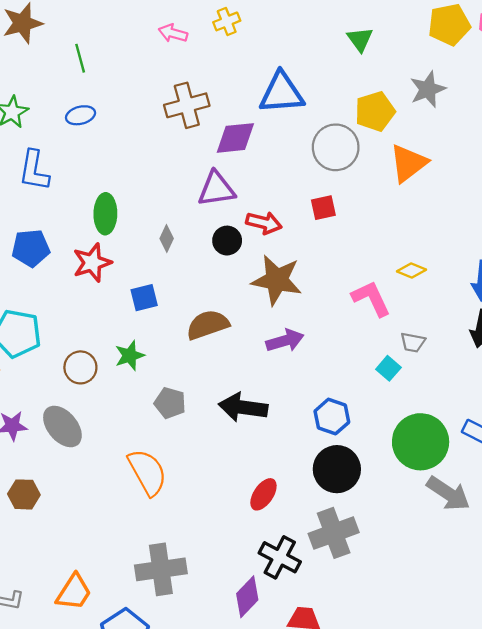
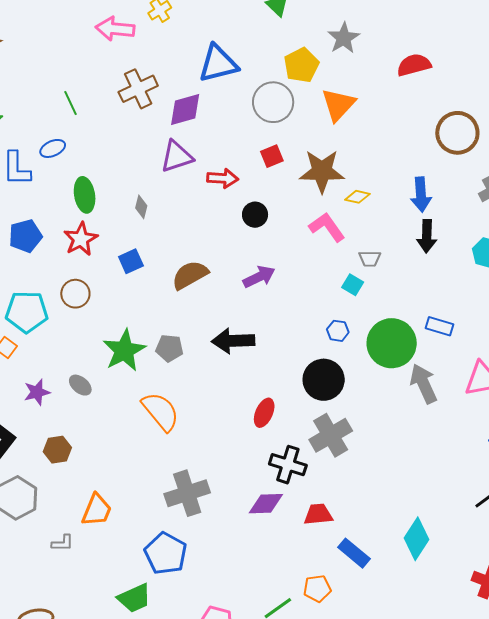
pink arrow: (173, 33) -> (115, 29), size x1.5
green line: (80, 58) -> (71, 103), moved
blue ellipse: (81, 115) -> (53, 148), moved
black circle: (227, 241) -> (255, 215), moved
brown star: (277, 280) -> (322, 171), moved
green star: (130, 356) -> (124, 351), moved, size x1.6
brown circle: (80, 367) -> (75, 294), moved
blue hexagon: (332, 417) -> (338, 331), moved, size x0.7
gray ellipse: (62, 427) -> (80, 385), size x0.6
gray arrow: (448, 494) -> (424, 384), turned -138
orange trapezoid: (74, 592) -> (97, 510), moved
purple diamond: (247, 597) -> (266, 504), turned 54

